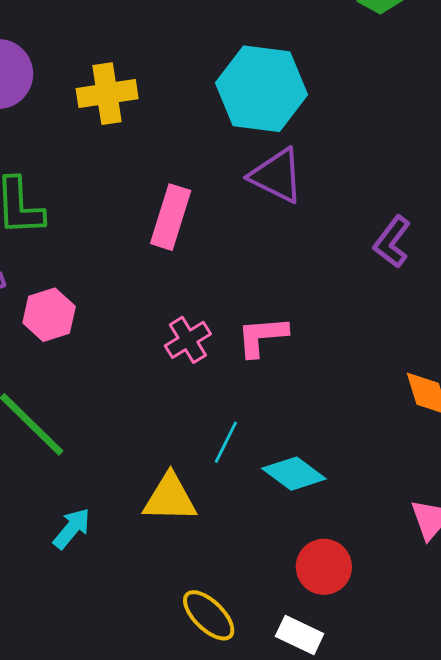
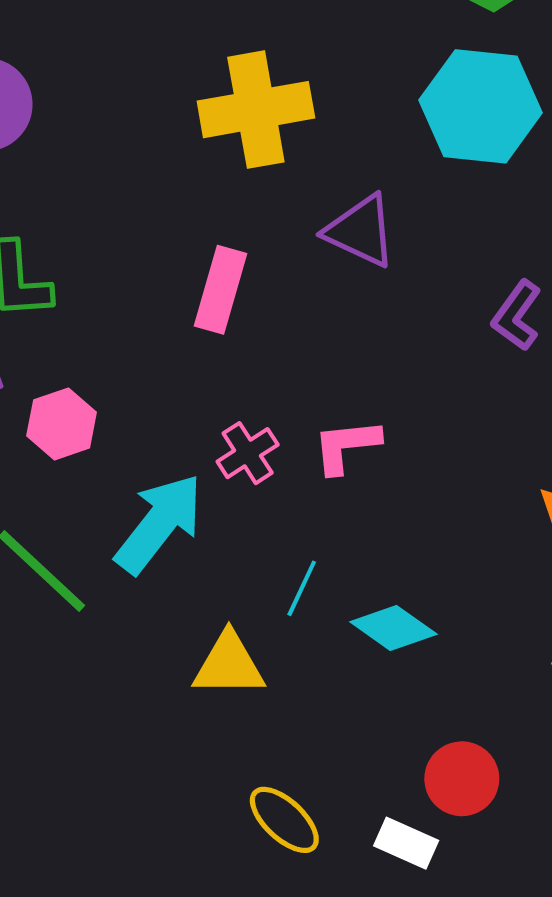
cyan hexagon: (262, 89) -> (481, 106), moved
yellow cross: (107, 94) -> (256, 110), moved, size x1.4
cyan arrow: (72, 529) -> (159, 523), moved, size x1.8
red circle: (324, 567) -> (462, 779), moved

